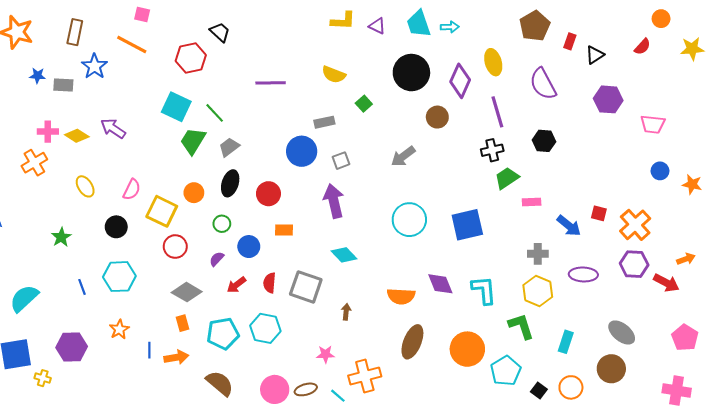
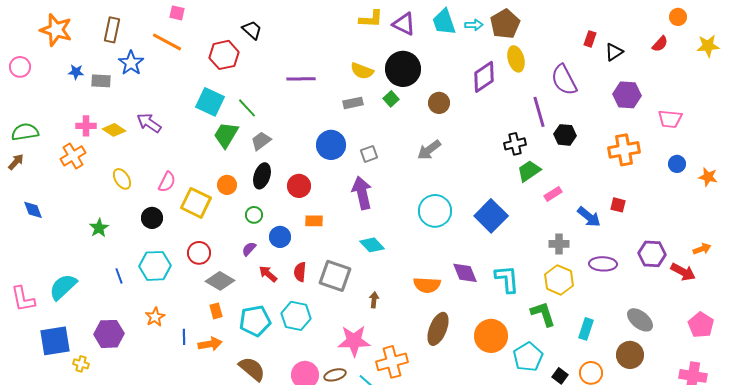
purple triangle: (377, 26) -> (404, 24), size x1.4
brown pentagon: (535, 26) -> (505, 24), moved
black circle: (411, 73) -> (403, 69), moved
purple diamond: (460, 81) -> (484, 77), turned 32
purple line: (497, 112) -> (539, 112), moved
brown circle: (437, 117) -> (439, 103), moved
gray rectangle: (324, 122) -> (353, 103), moved
pink rectangle: (532, 202) -> (553, 194), turned -30
blue square: (467, 225) -> (491, 216), turned -32
orange cross: (635, 225) -> (624, 150), moved, turned 32
red circle: (175, 247) -> (199, 253), moved
red arrow: (236, 285) -> (268, 274), turned 78
pink star: (325, 354) -> (354, 341), size x1.8

